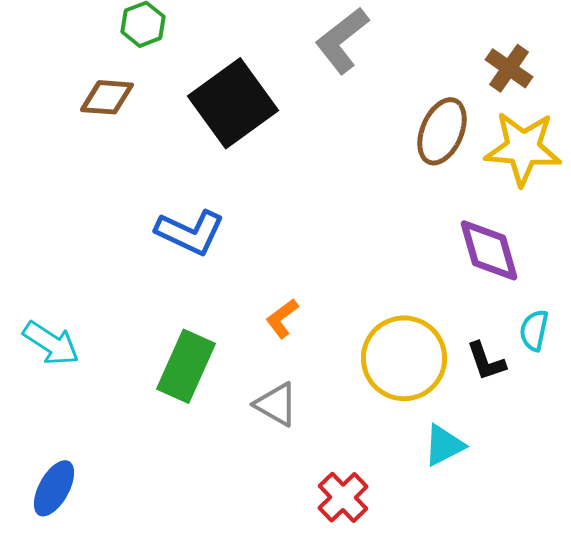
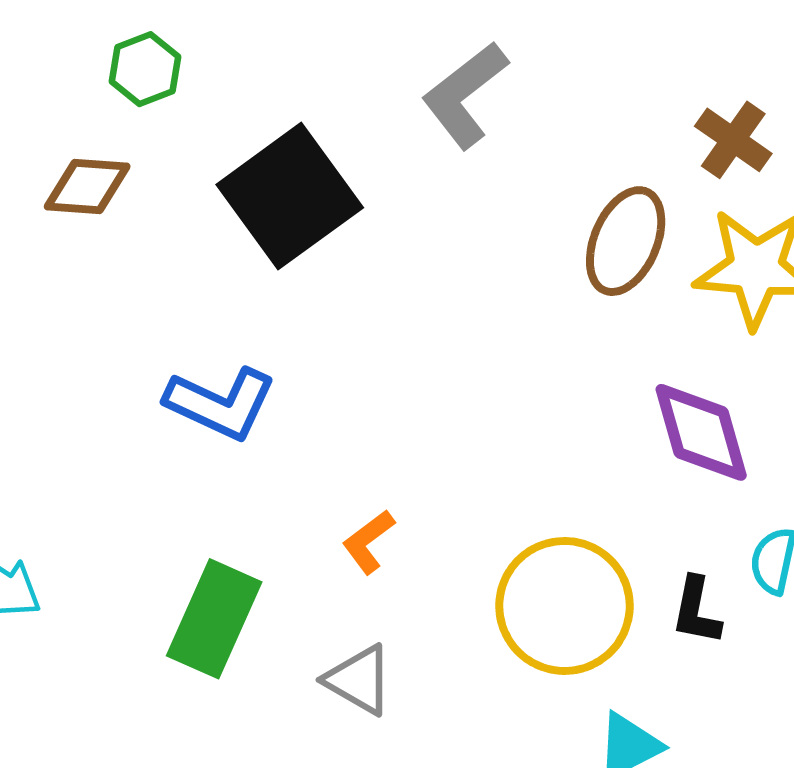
black L-shape: (486, 361) -> (696, 611), turned 30

